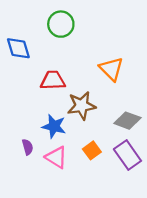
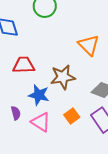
red trapezoid: (53, 80) -> (24, 65), moved

